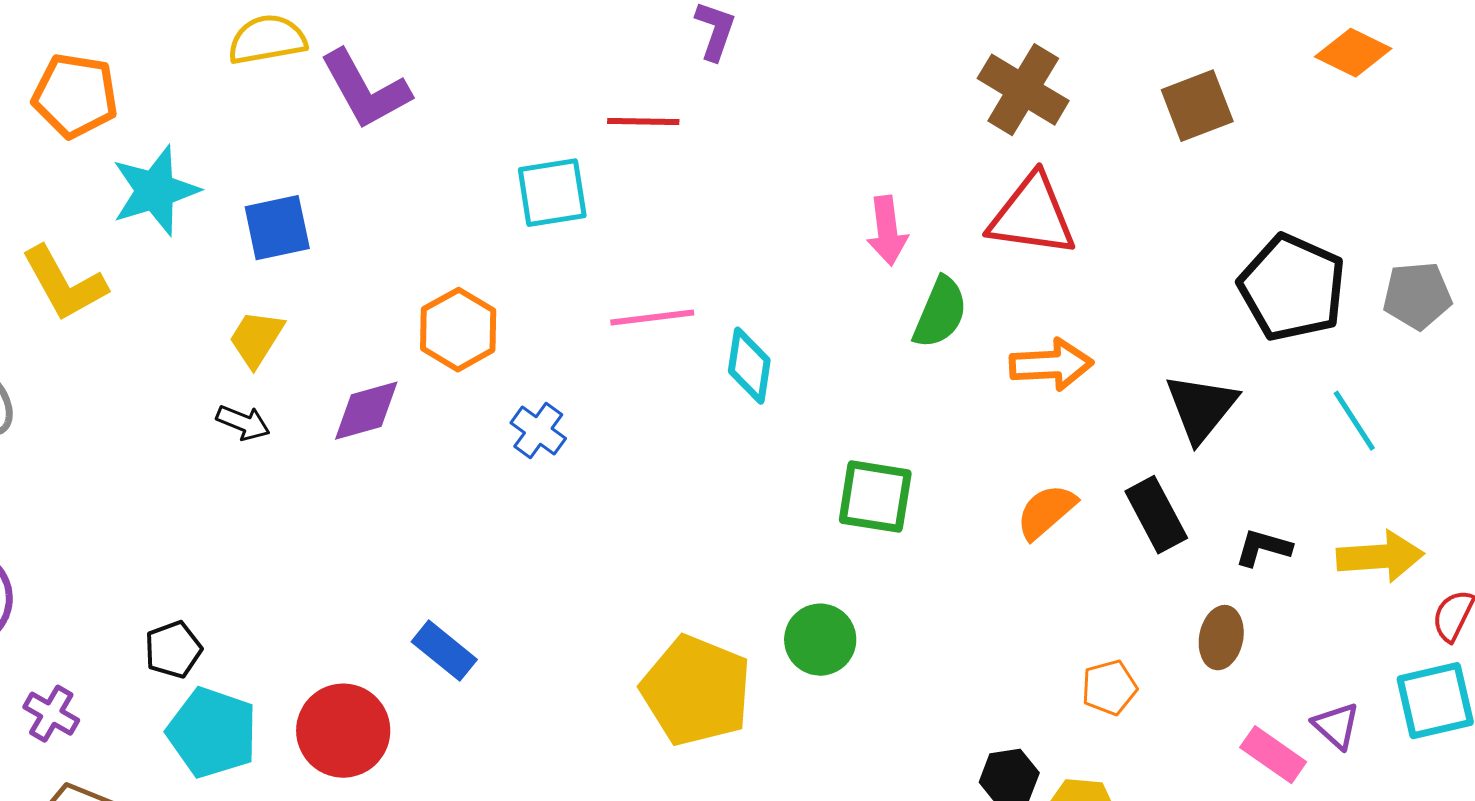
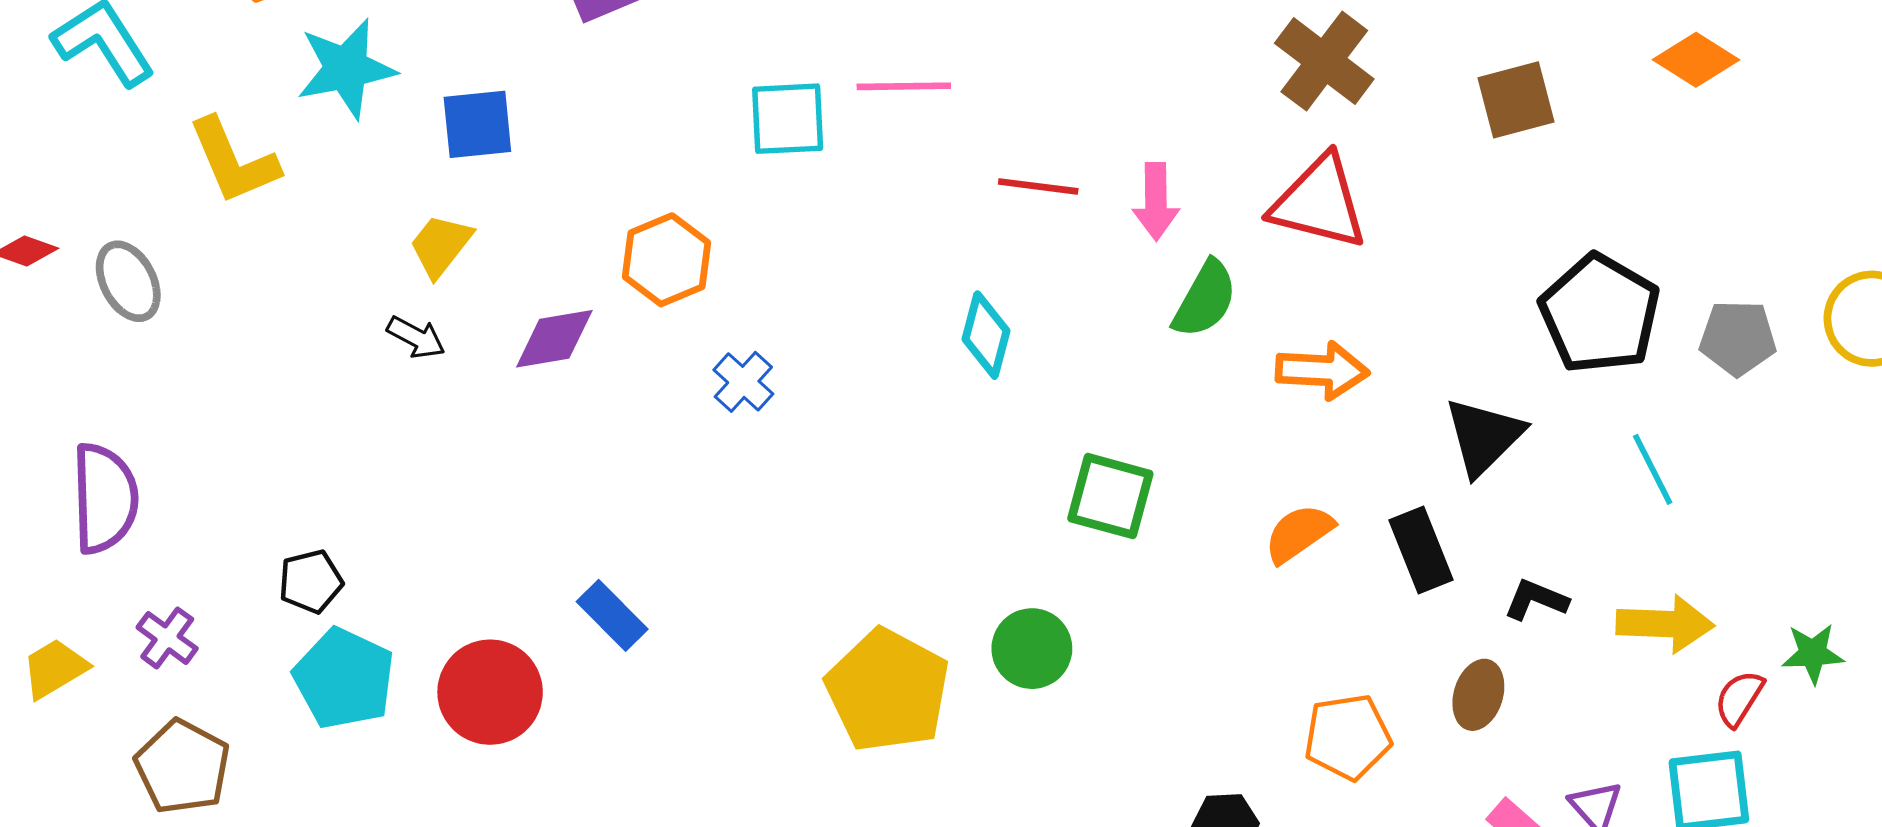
red line: (643, 122) -> (1038, 186), moved
pink line: (652, 318) -> (904, 86), moved
orange pentagon: (1109, 688) -> (1348, 737), size x1.4

